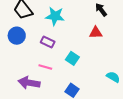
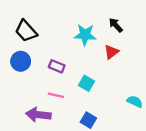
cyan star: (55, 16) -> (85, 35), moved
red triangle: (96, 33) -> (111, 52), turned -32

